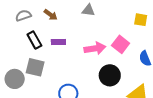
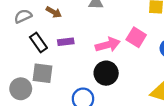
black circle: (110, 75) -> (106, 73), moved

